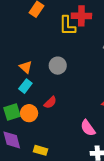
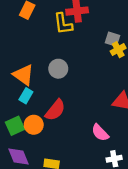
orange triangle: (26, 67) -> (23, 75), size x1.5
red semicircle: (50, 102) -> (55, 110), size x1.5

